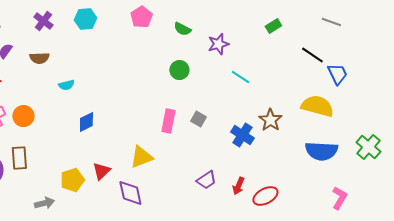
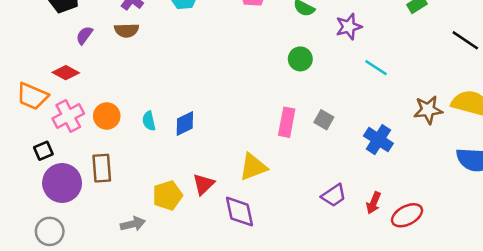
brown semicircle: (39, 58) -> (127, 30), moved
cyan semicircle: (66, 85) -> (149, 121), moved, turned 91
brown star: (270, 120) -> (428, 110), moved, turned 30

